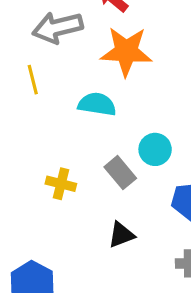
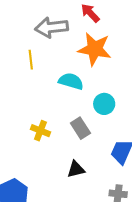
cyan circle: (155, 149) -> (104, 104), moved

